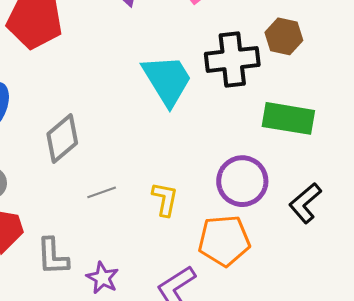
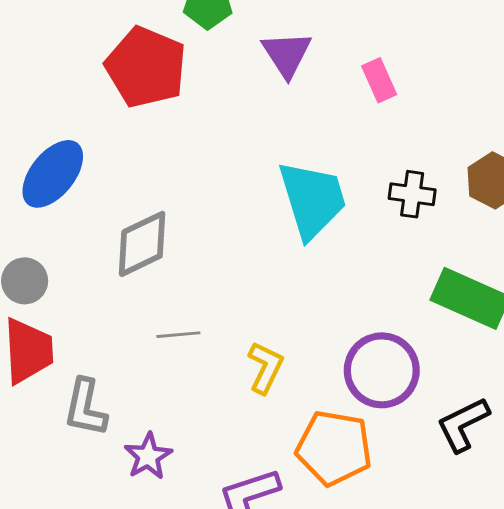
black cross: (232, 59) -> (412, 194), size x0.6

